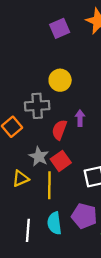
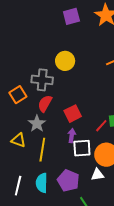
purple arrow: (80, 118) -> (72, 136), moved
red semicircle: (59, 130) -> (45, 103), moved
red square: (61, 161) -> (73, 114), moved
yellow triangle: (21, 179) -> (18, 140), turned 35

